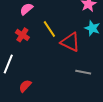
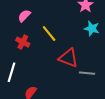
red triangle: (70, 42) -> (68, 58), moved

